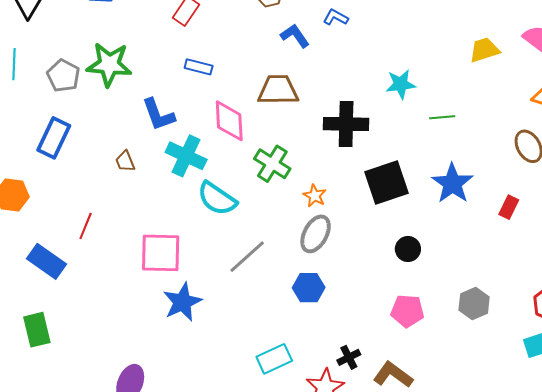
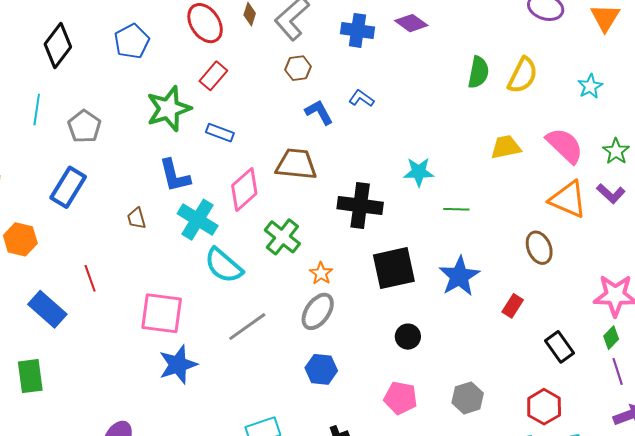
green star: (109, 65) -> (169, 109), moved, turned -30
pink diamond: (229, 121) -> (244, 190), turned 45
red line: (86, 226) -> (90, 278), turned -48
blue hexagon: (309, 288) -> (321, 369), moved

